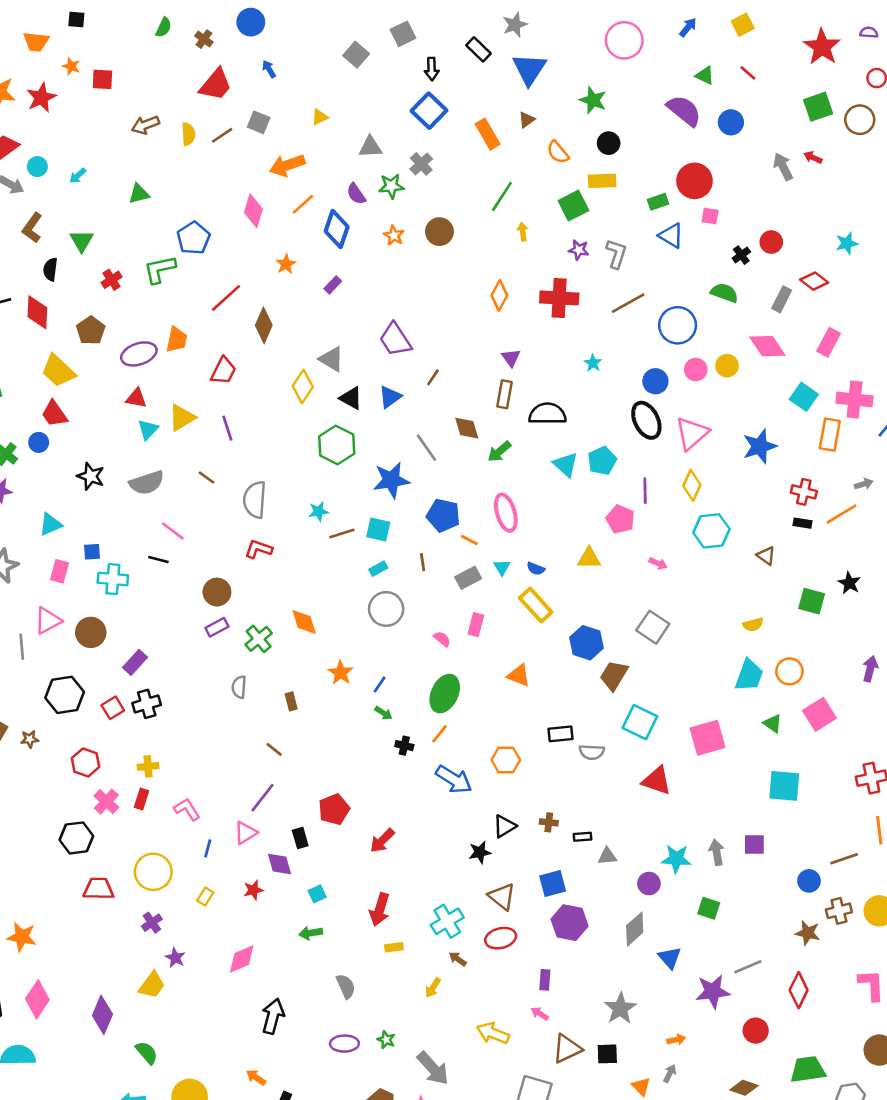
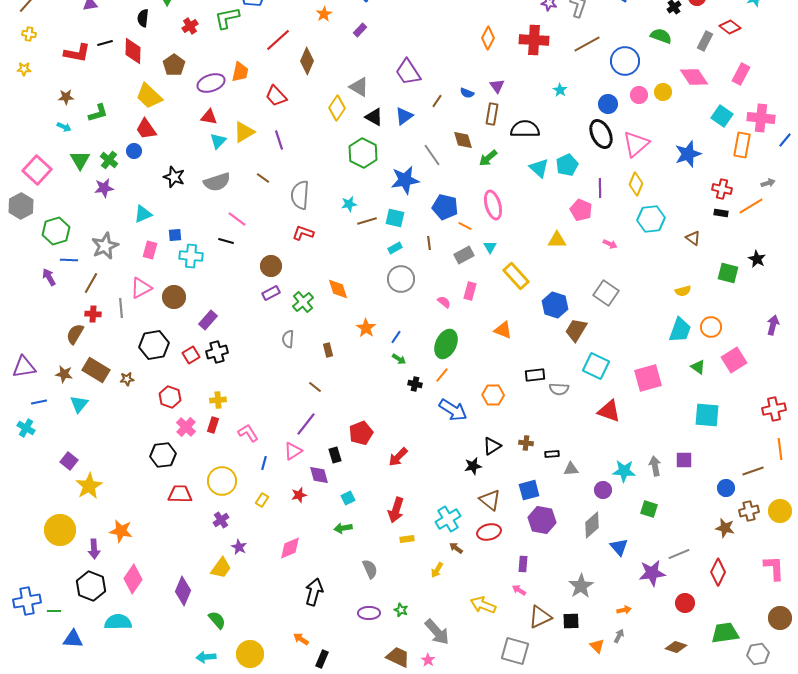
red trapezoid: (223, 371) -> (276, 96), turned 110
blue semicircle: (536, 569) -> (467, 93), moved

